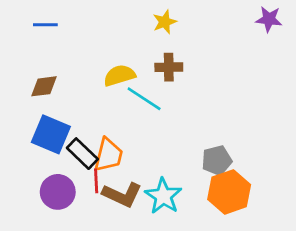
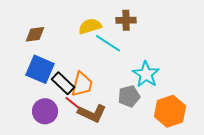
gray pentagon: (217, 160) -> (129, 96), moved
red line: (96, 181) -> (73, 103), turned -48
cyan star: (163, 196) -> (146, 74), moved

